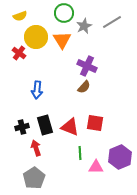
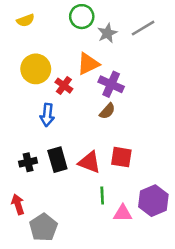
yellow circle: (36, 37) -> (36, 69), moved
orange triangle: (62, 40) -> (88, 64), moved, turned 36
red cross: (19, 53) -> (64, 86), moved
red arrow: (36, 148) -> (18, 204), moved

